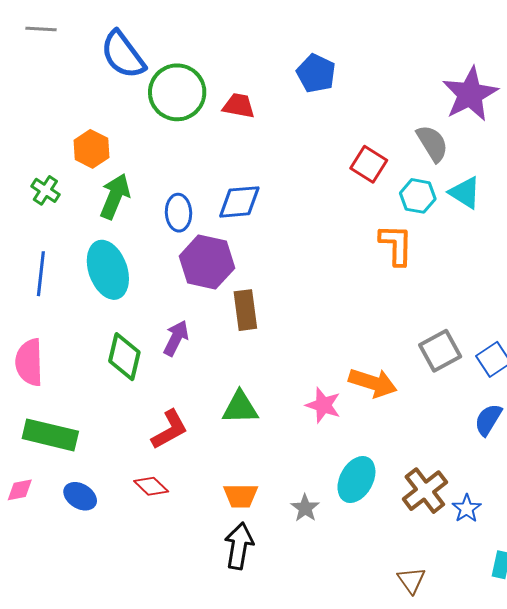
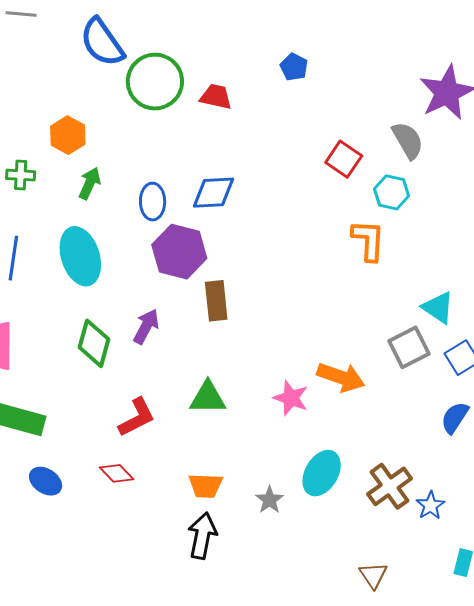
blue pentagon: (316, 73) -> (294, 67), size x0.7
green cross: (45, 190) -> (21, 175), turned -32
cyan triangle: (465, 193) -> (438, 308), moved
green arrow: (115, 196) -> (90, 183), size x0.7

